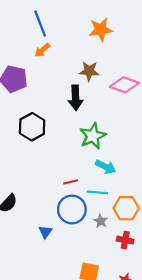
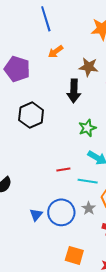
orange arrow: (42, 50) -> (56, 52), moved
green star: (93, 136) -> (87, 128), size x0.7
blue circle: (72, 209) -> (61, 212), moved

